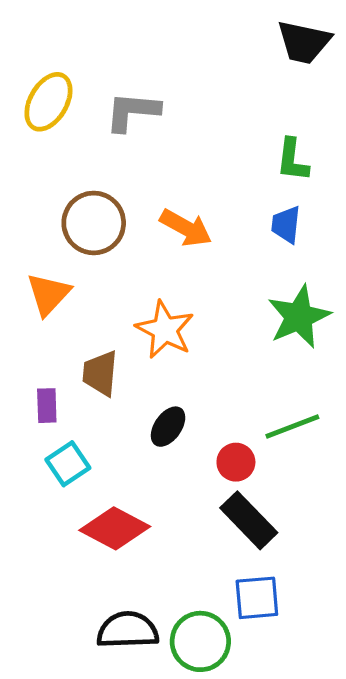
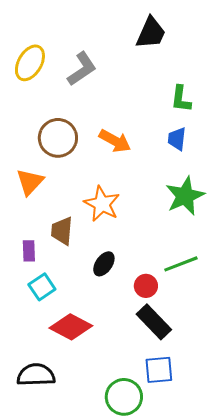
black trapezoid: (304, 42) -> (151, 33), moved, turned -78
gray L-shape: (132, 111) -> (82, 69), turned 141
black semicircle: (128, 630) -> (36, 375), moved

